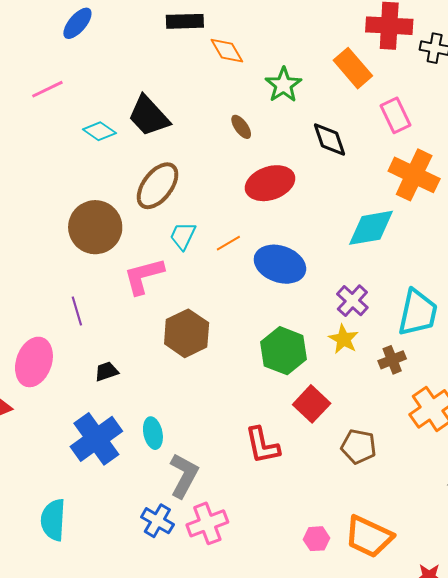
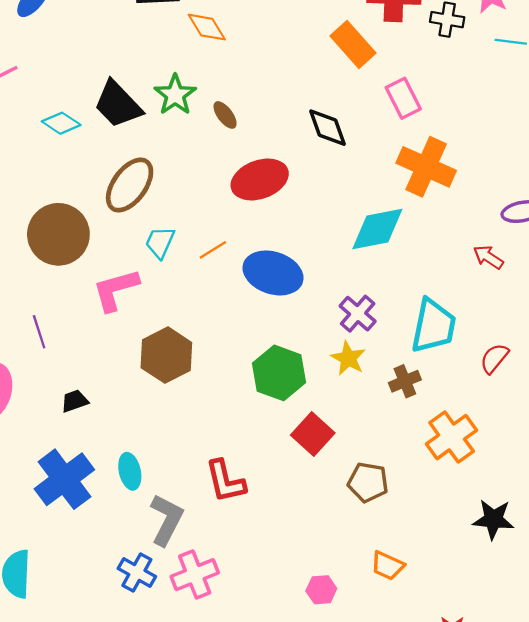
green star: (283, 85) -> (175, 95), moved
red L-shape: (262, 445) -> (225, 481), moved
orange trapezoid: (369, 537) -> (388, 566), moved, size x0.6

